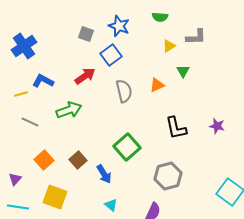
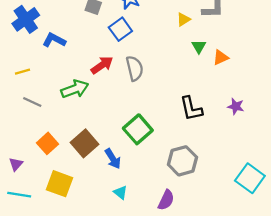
red arrow: (85, 76) -> (102, 65), moved
blue L-shape: (43, 81) -> (54, 40), moved
orange triangle: (157, 85) -> (221, 57), moved
brown square: (78, 160) -> (85, 143), size x1.4

